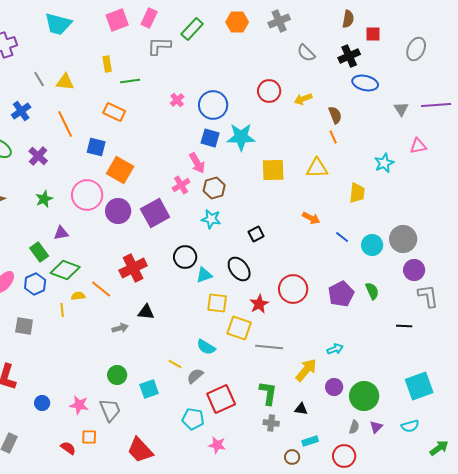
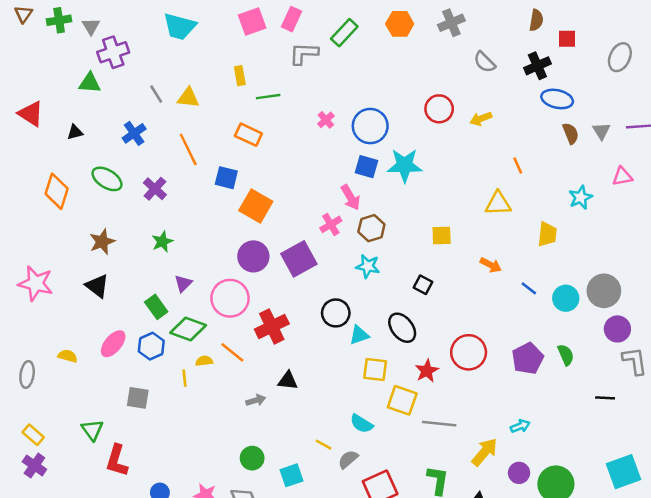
brown semicircle: (335, 115) -> (571, 133), moved
yellow square: (273, 170) -> (442, 235), moved, size x0.7
pink circle: (87, 195) -> (230, 298), moved
purple triangle: (61, 233) -> (183, 283), turned -35
black square: (256, 234) -> (423, 285), turned -35

